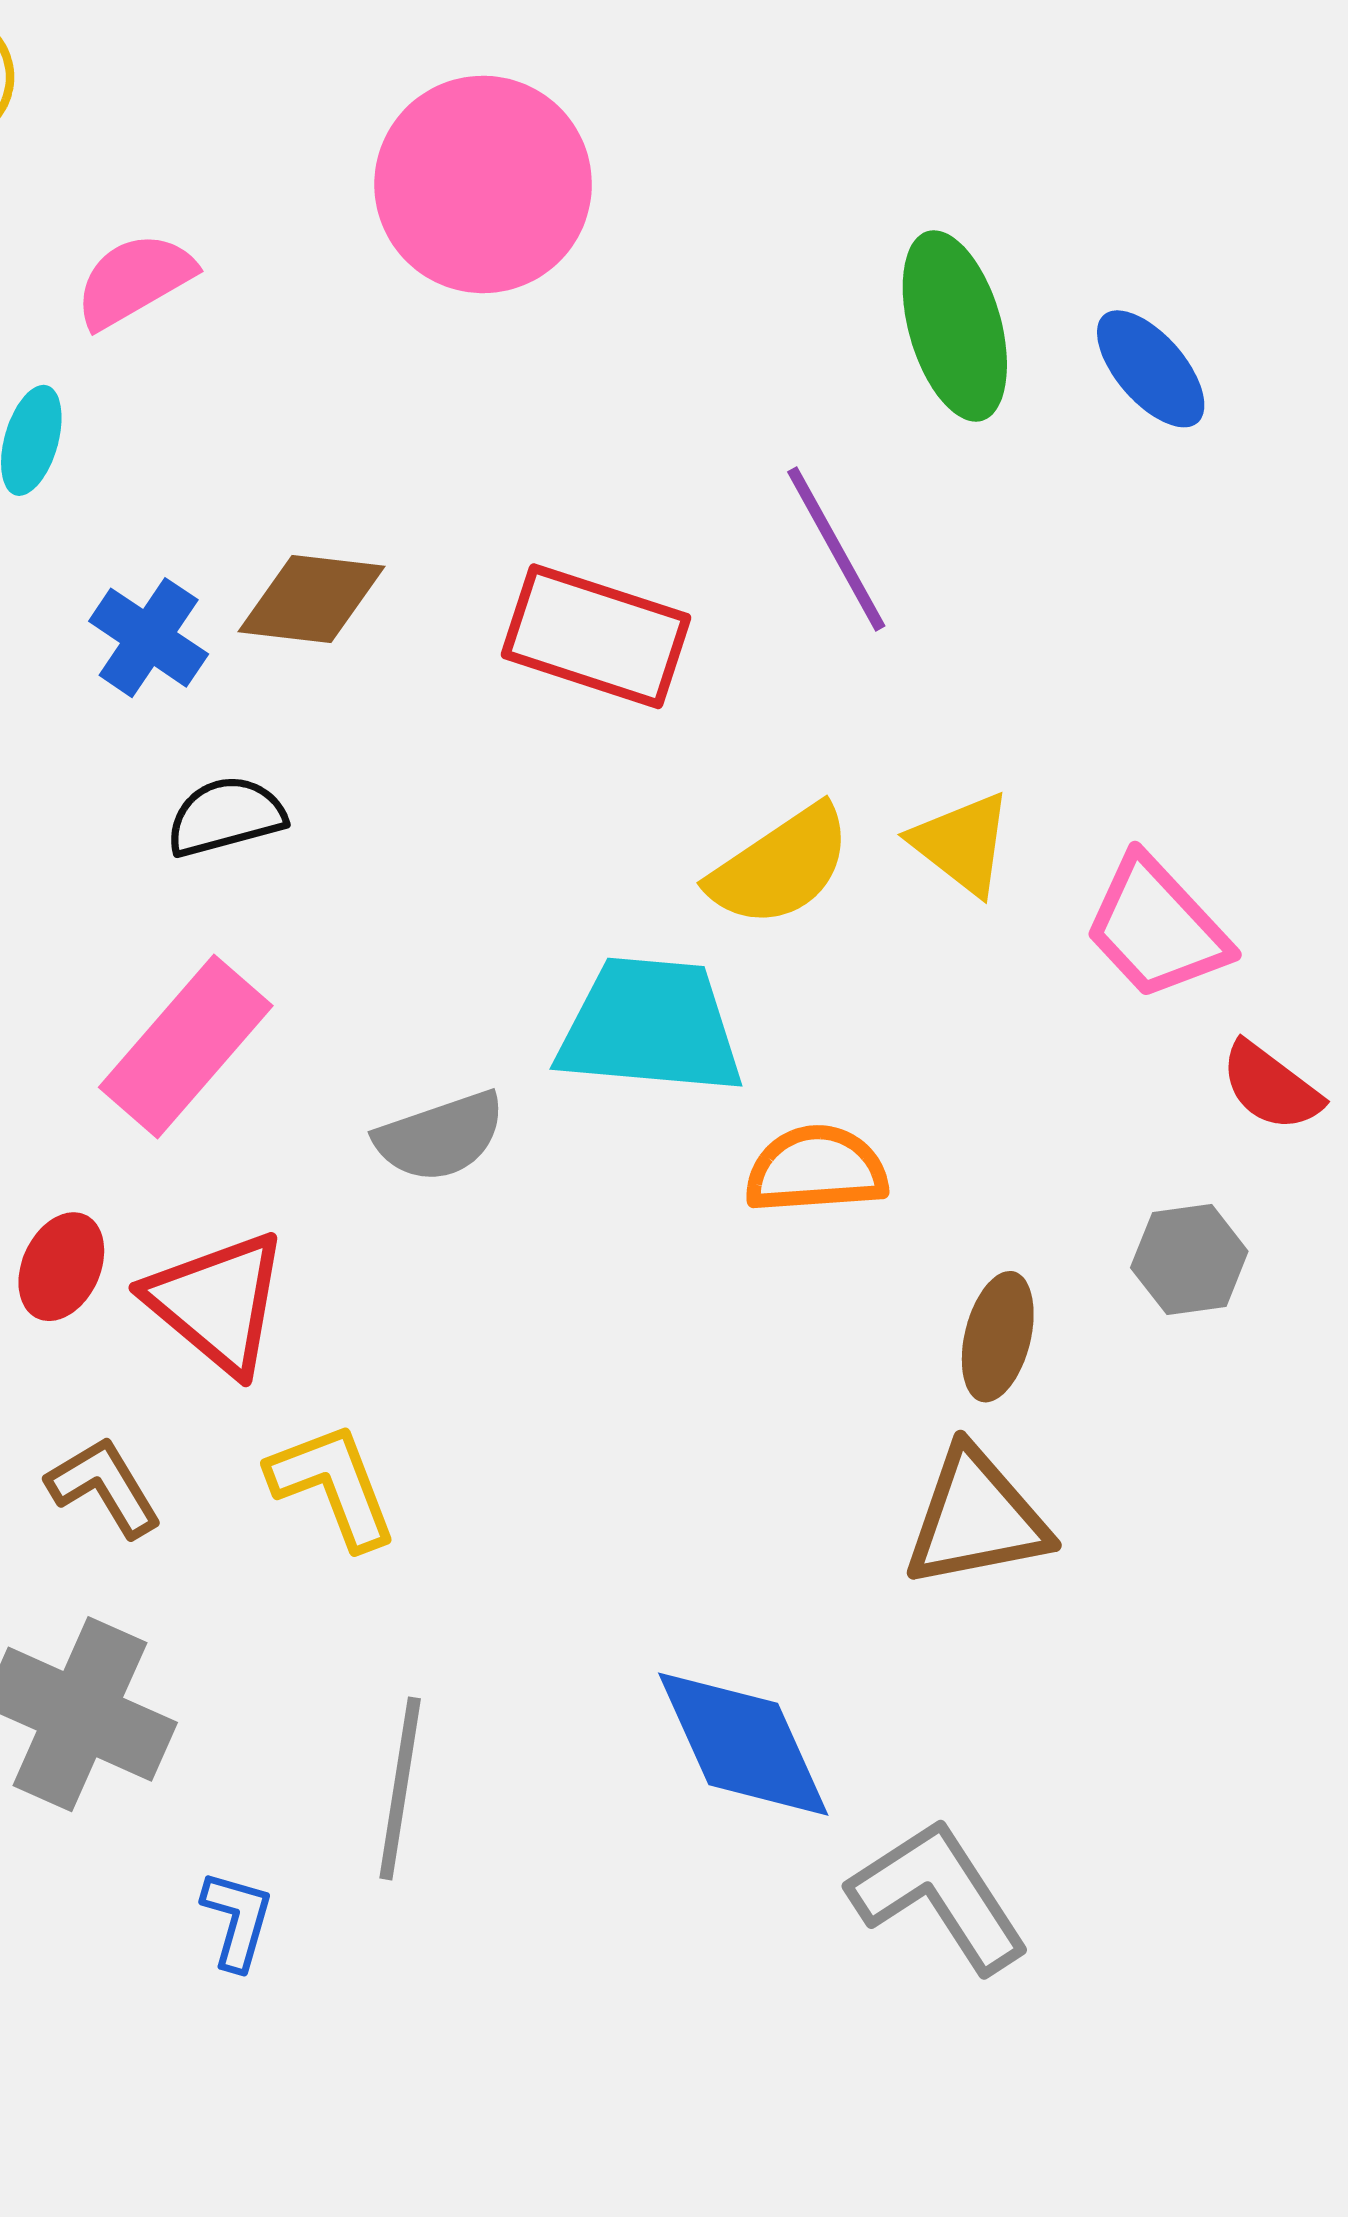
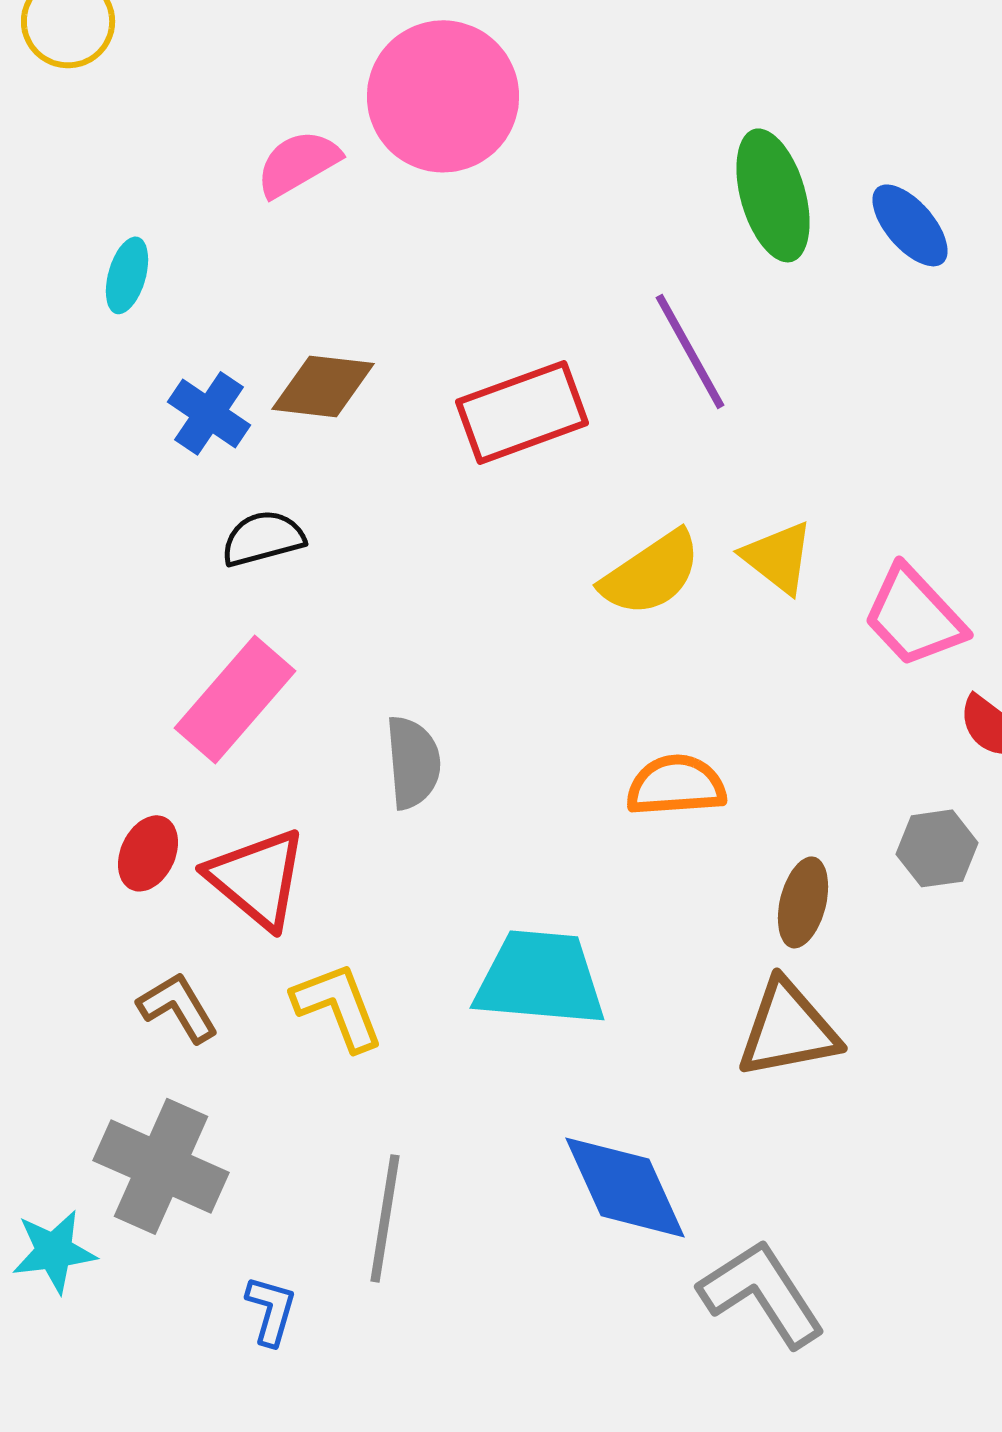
pink semicircle: (134, 280) -> (298, 163), moved
red rectangle: (596, 636) -> (522, 412), turned -38
cyan trapezoid: (650, 1026) -> (540, 978), moved
gray semicircle: (440, 1137) -> (413, 762), turned -76

